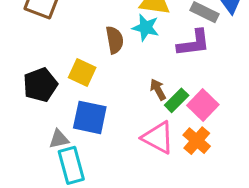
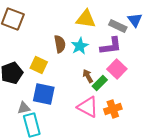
cyan star: (146, 28) -> (80, 46), moved, turned 30
pink square: (203, 105) -> (117, 69), moved
orange cross: (197, 141) -> (113, 109), turned 30

